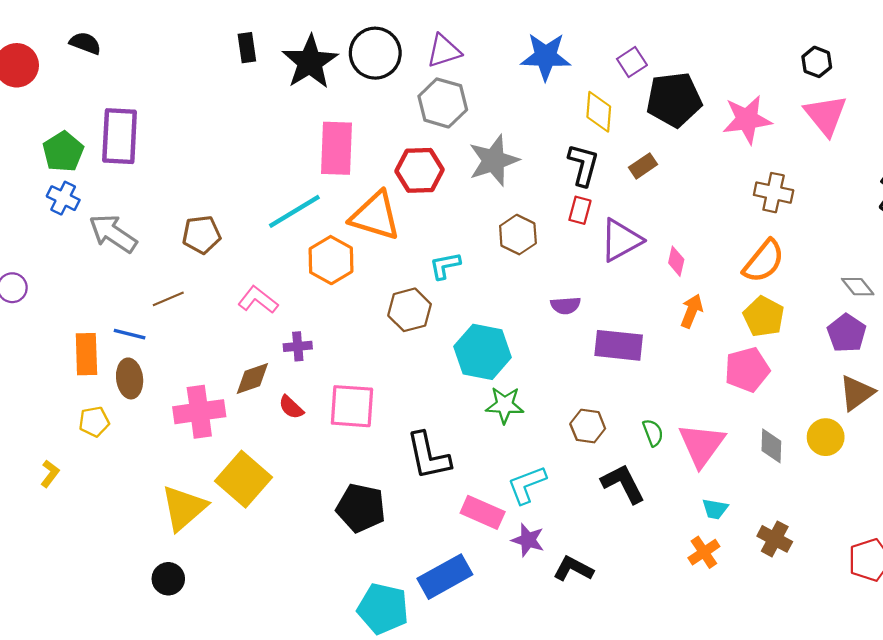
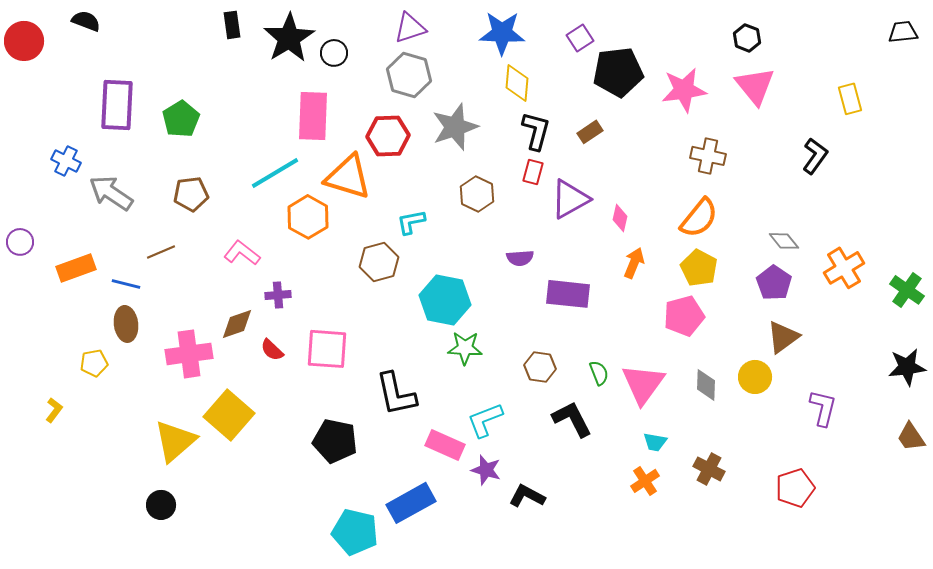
black circle: (375, 53) -> (334, 53), moved, size x0.6
yellow diamond: (599, 112) -> (517, 83), moved
green pentagon: (63, 152) -> (181, 119), moved
orange rectangle: (86, 354) -> (76, 268), moved, turned 72

